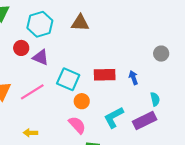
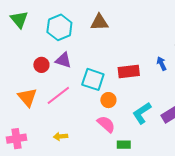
red circle: (21, 48) -> (41, 65), moved
blue arrow: (133, 78) -> (161, 64), moved

